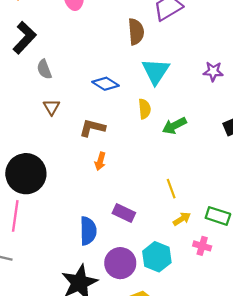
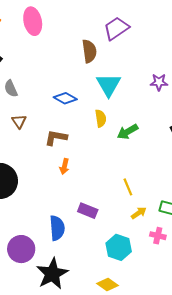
purple circle: (120, 263) -> (21, 249), moved

